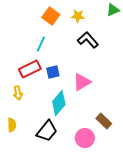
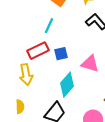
pink triangle: (82, 82) -> (90, 64), turned 48
yellow arrow: (18, 93) -> (26, 75), size x1.5

